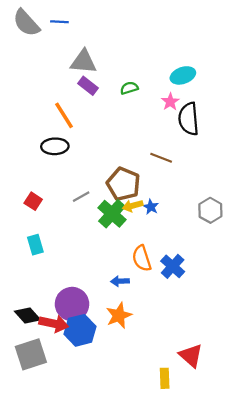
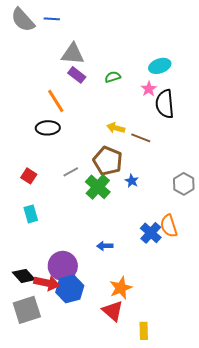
yellow arrow: (133, 206) -> (116, 128), moved, turned 30
orange semicircle: (142, 258) -> (169, 226), moved
orange star: (119, 315) -> (121, 288), moved
red triangle: (191, 355) -> (113, 311), moved

